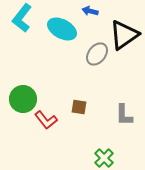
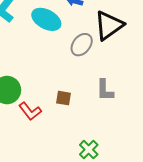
gray L-shape: (124, 115) -> (105, 90), moved

